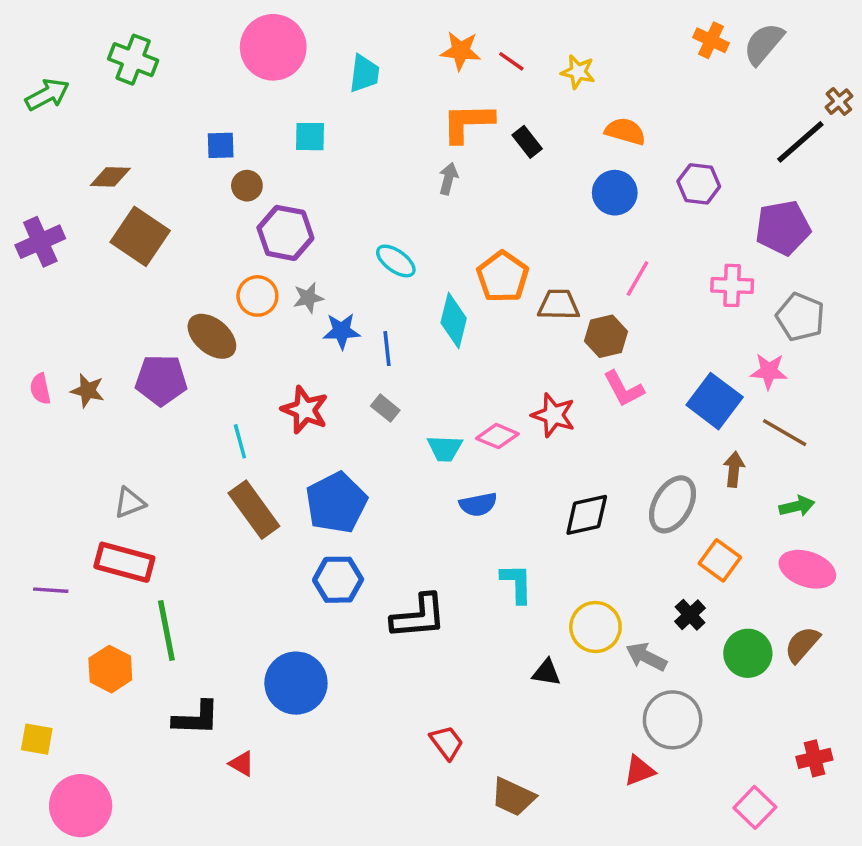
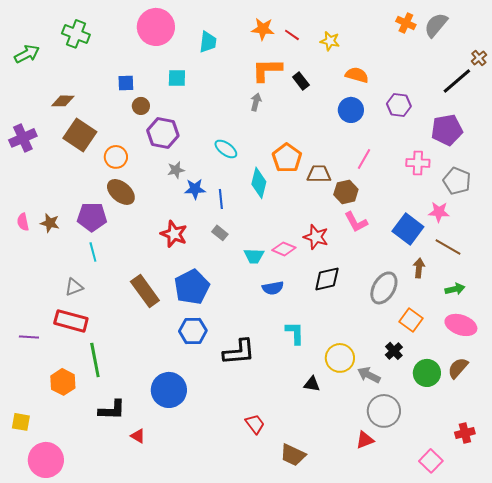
orange circle: (257, 296) -> (116, 157), moved
cyan line: (240, 441) -> (93, 252), moved
black diamond: (587, 515) -> (327, 279), moved

